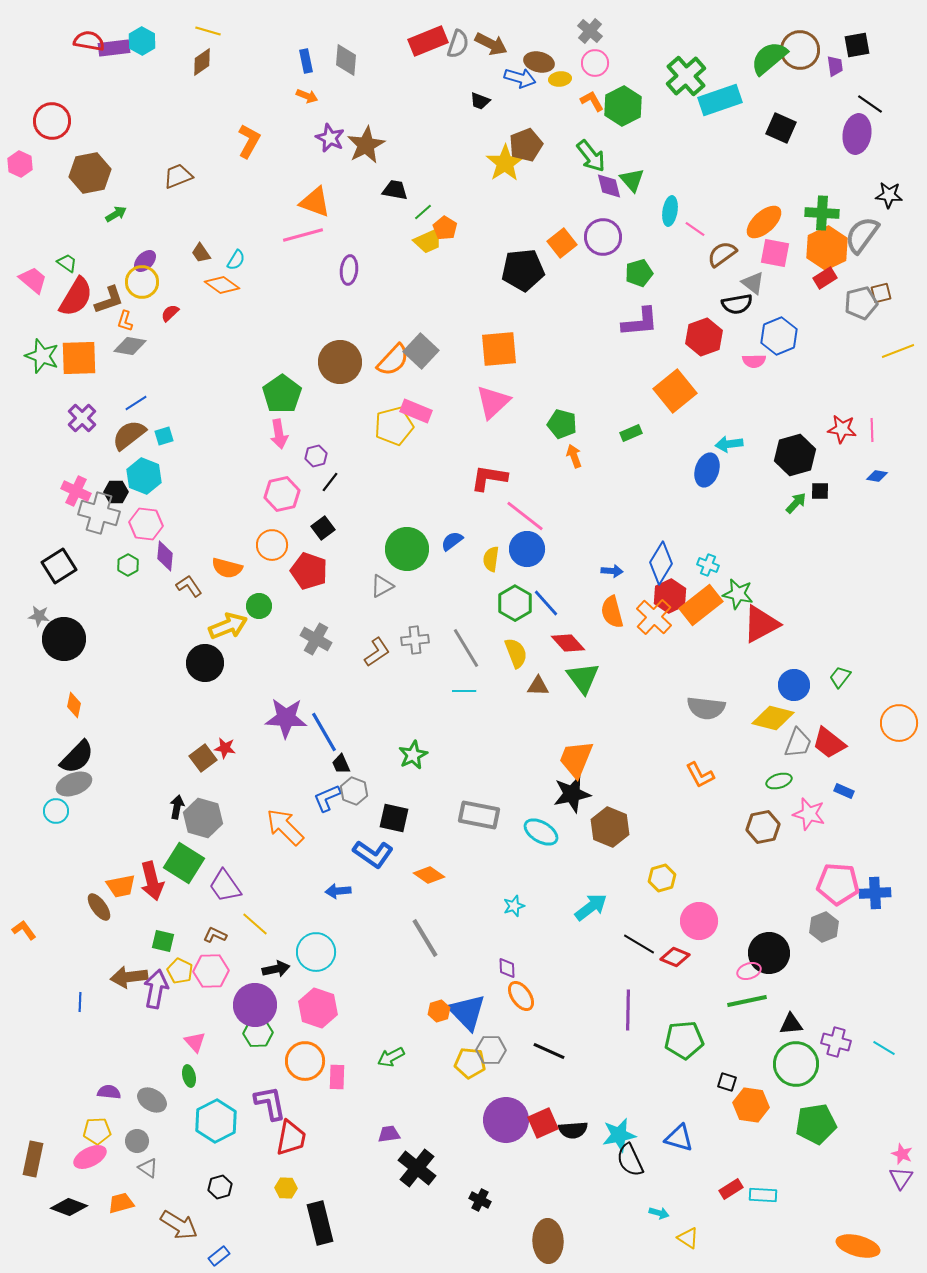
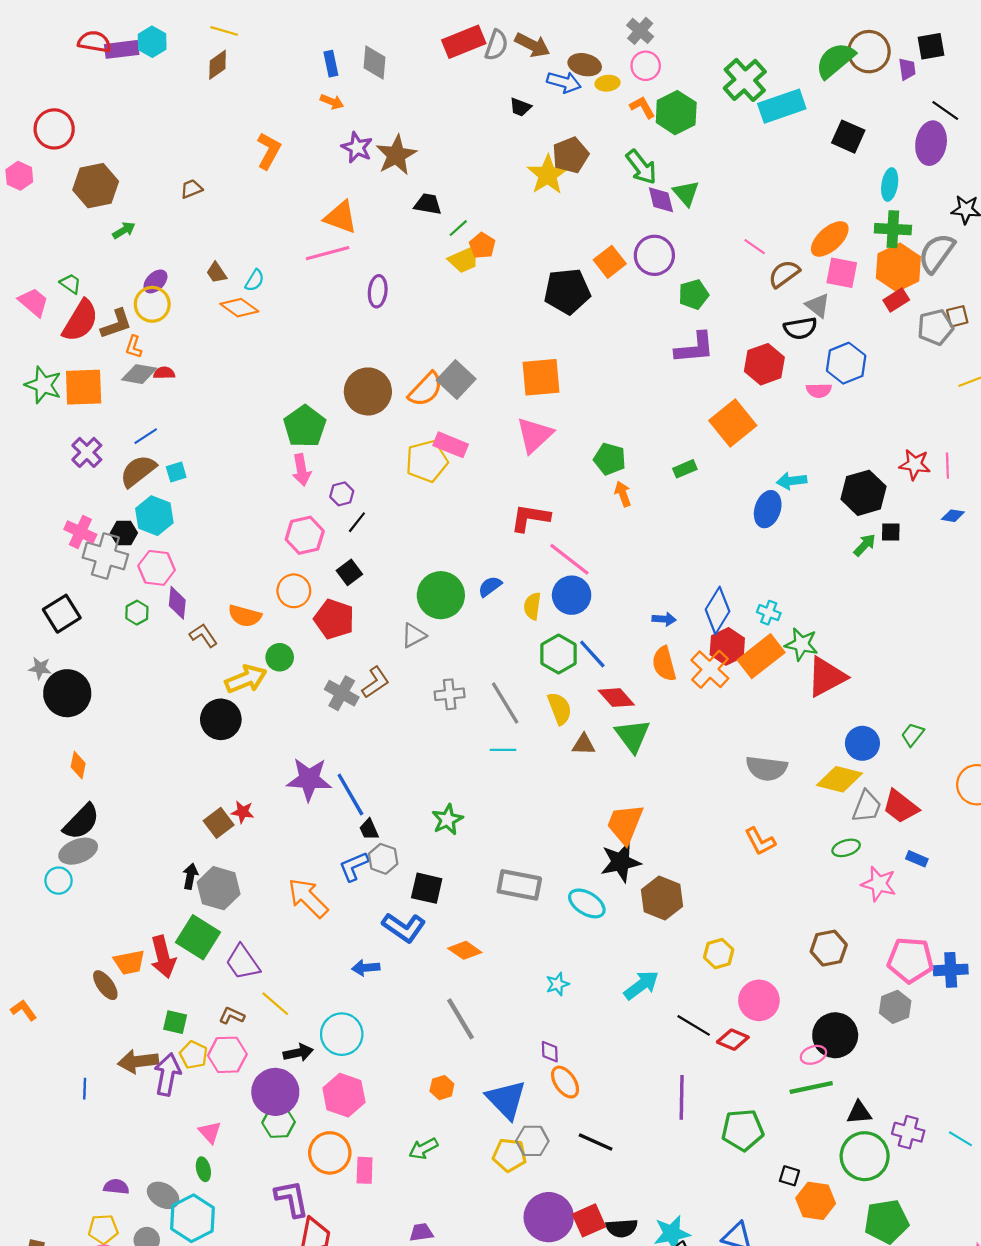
brown trapezoid: (178, 176) -> (191, 189), size x0.7
cyan ellipse: (670, 211) -> (890, 185), moved
red semicircle: (170, 313) -> (164, 373), moved, turned 42
brown L-shape: (377, 652) -> (376, 682), moved
brown hexagon: (763, 827) -> (829, 948), moved
orange hexagon: (439, 1011) -> (442, 1088), moved
cyan hexagon: (216, 1121) -> (193, 1218), moved

